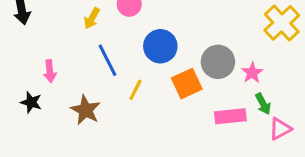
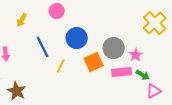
yellow arrow: (92, 18) -> (22, 20), moved
green arrow: (263, 104) -> (143, 75), turned -32
brown star: (86, 110) -> (17, 91), moved
pink rectangle: (230, 116) -> (122, 72), moved

